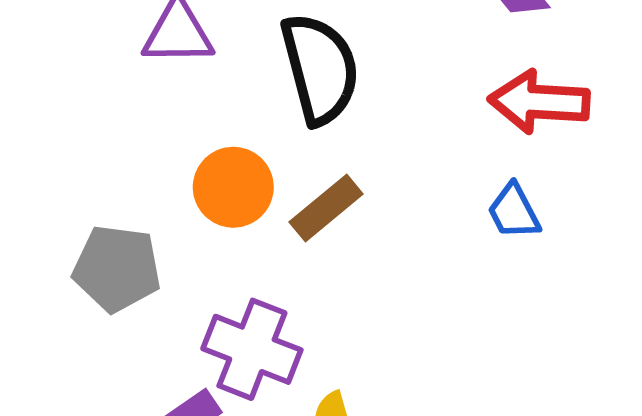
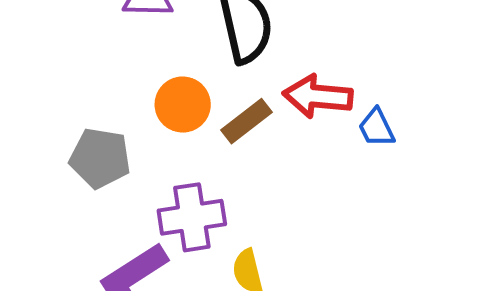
red arrow: (539, 102) -> (318, 96), moved
purple cross: (252, 349) -> (192, 217), turned -32

